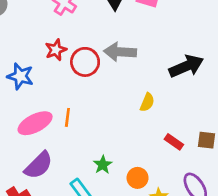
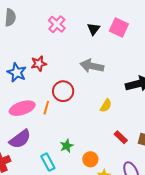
red star: (56, 50) -> (39, 64), moved
red circle: (85, 62) -> (63, 91), moved

